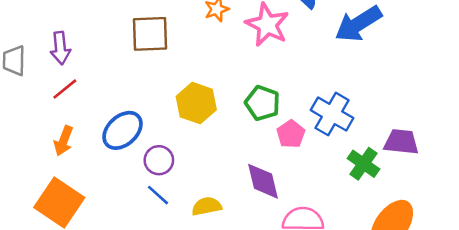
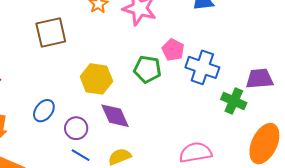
blue ellipse: (123, 130) -> (44, 111), size x0.7
pink pentagon: (291, 134) -> (173, 50), moved
purple diamond: (263, 181) -> (115, 116), moved

